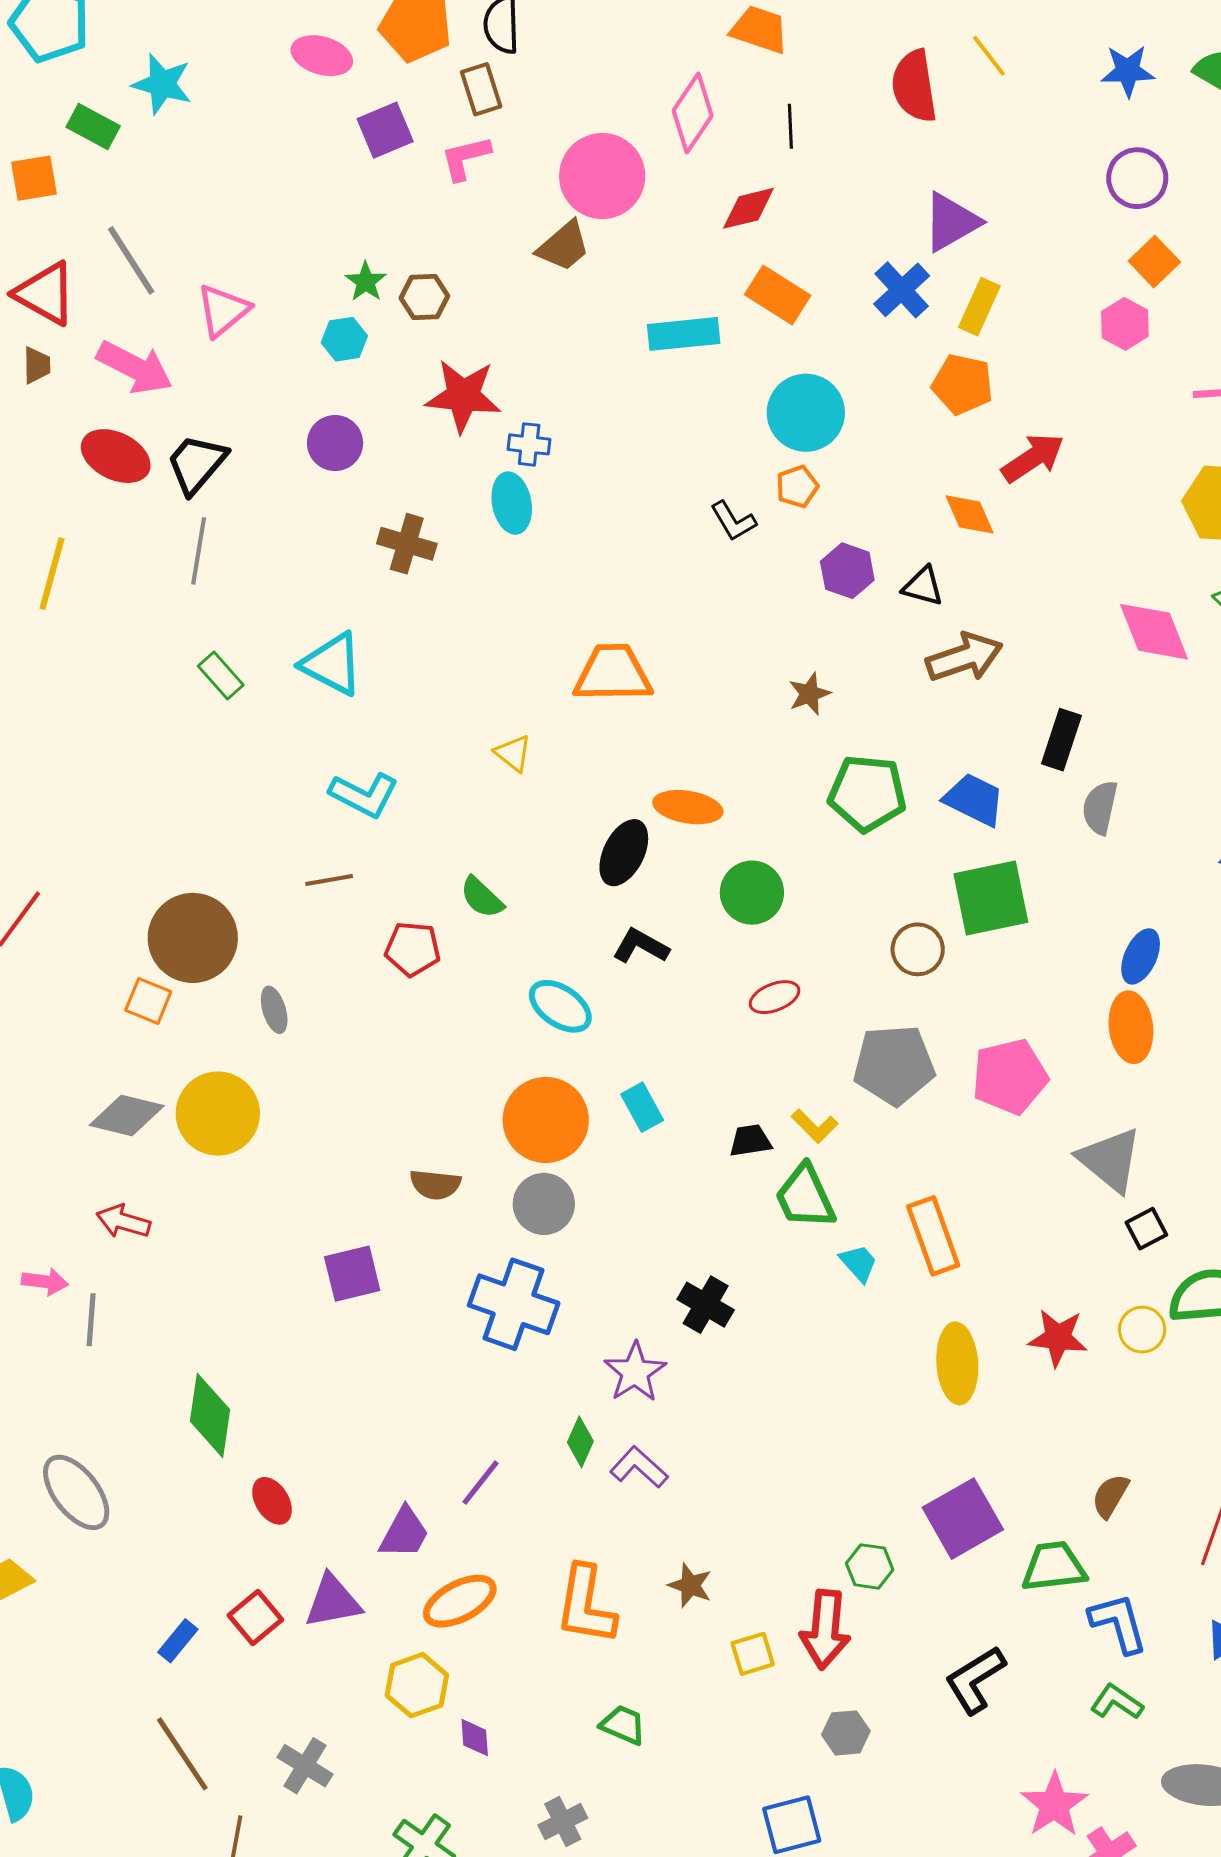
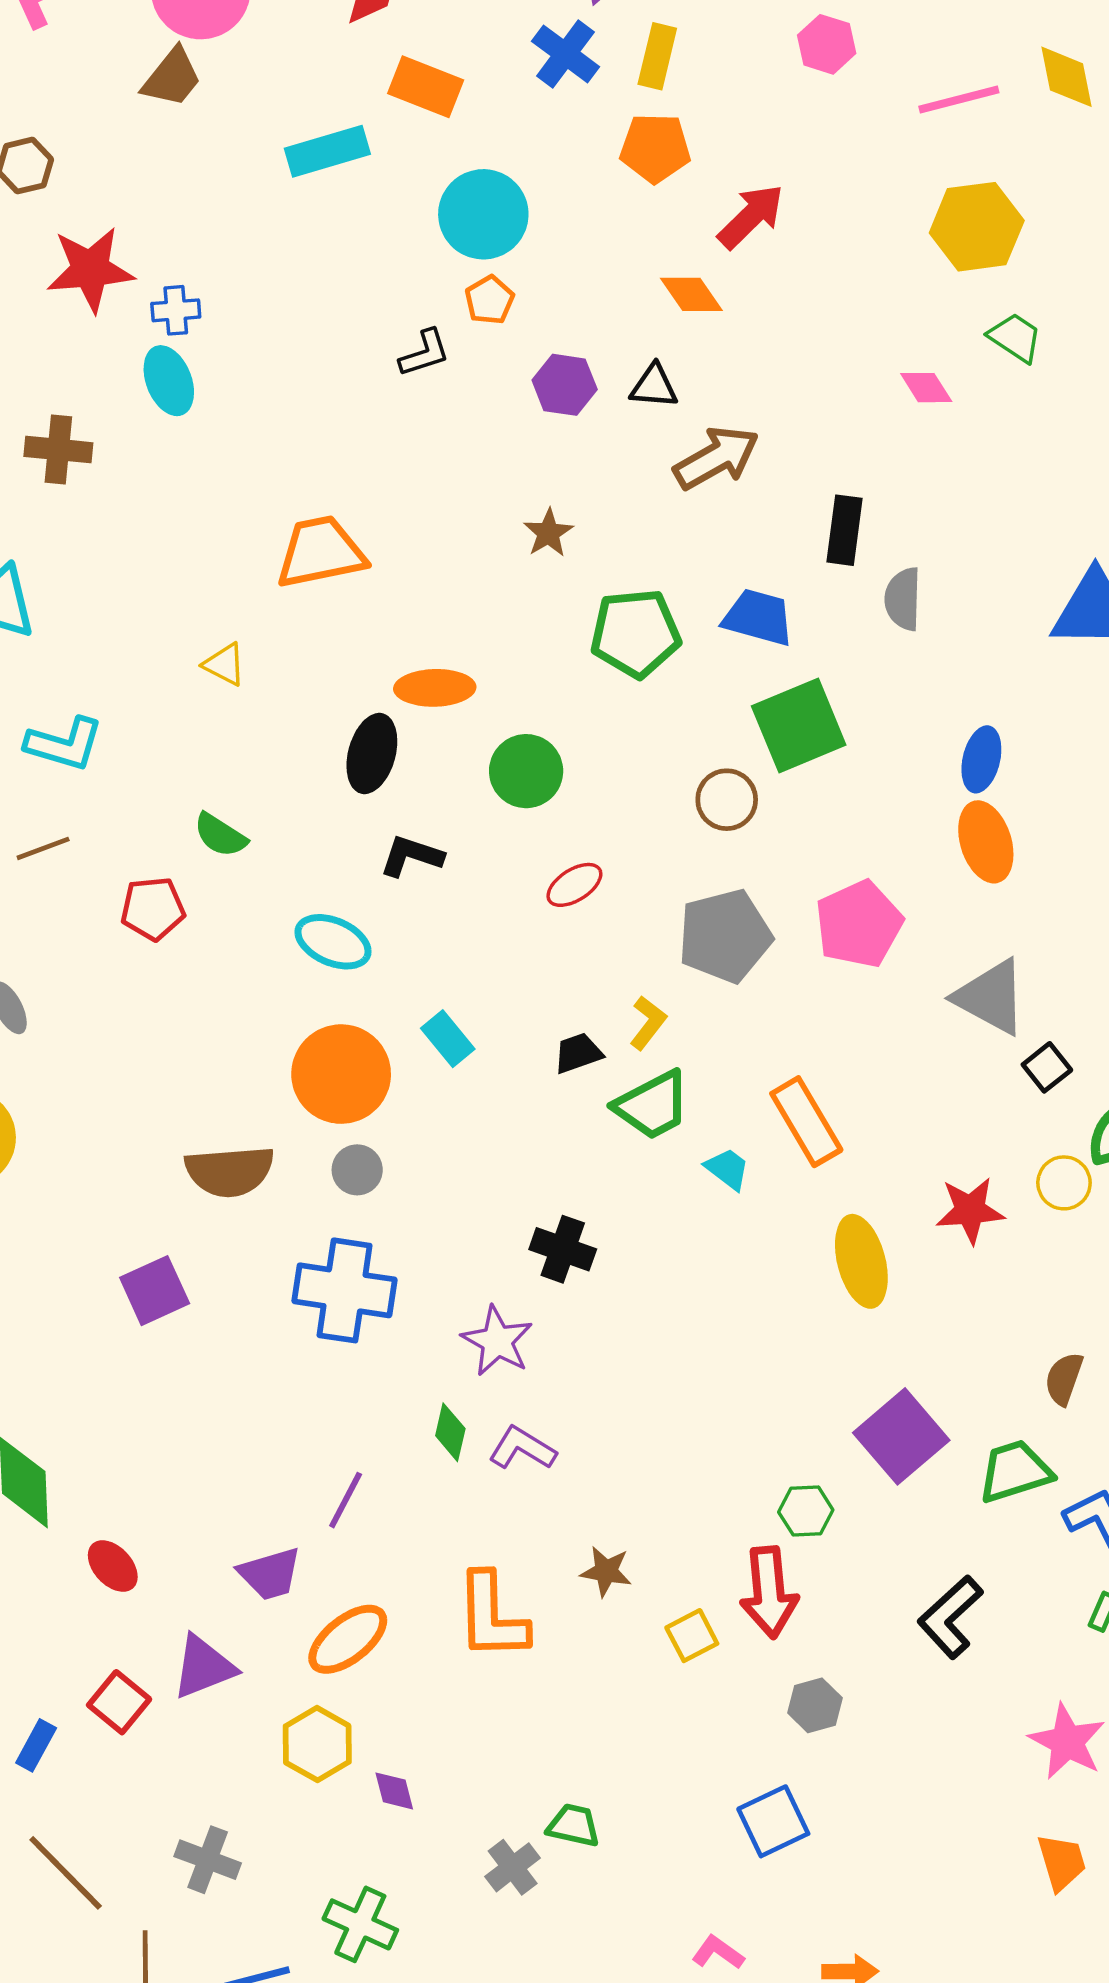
black L-shape: (733, 521) -> (424, 353), turned -66
pink diamond: (1154, 632) -> (926, 388), size x0.6
yellow L-shape: (815, 1126) -> (648, 1023), turned -87
brown semicircle: (435, 1184) -> (230, 1171), size x1.5
green trapezoid: (805, 1197) -> (652, 1105), turned -82
gray circle: (544, 1204) -> (357, 1170), size x0.7
purple trapezoid: (404, 1533) -> (270, 1574), turned 56
green trapezoid: (623, 1725) -> (574, 1825), moved

